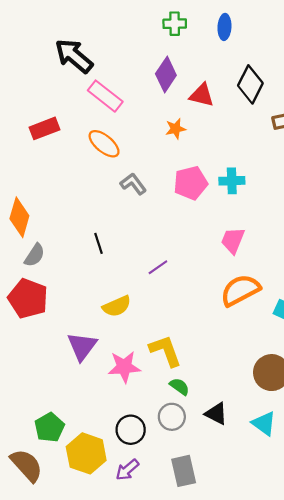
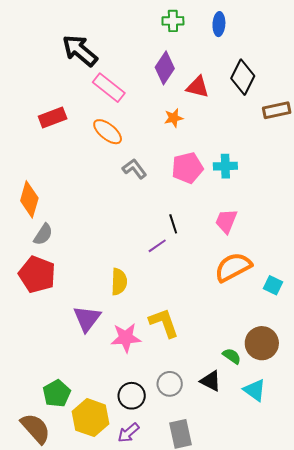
black line: (98, 243) -> (173, 224), moved
yellow semicircle: (117, 306) -> (119, 282), turned -64
green semicircle: (179, 386) -> (232, 356), moved

